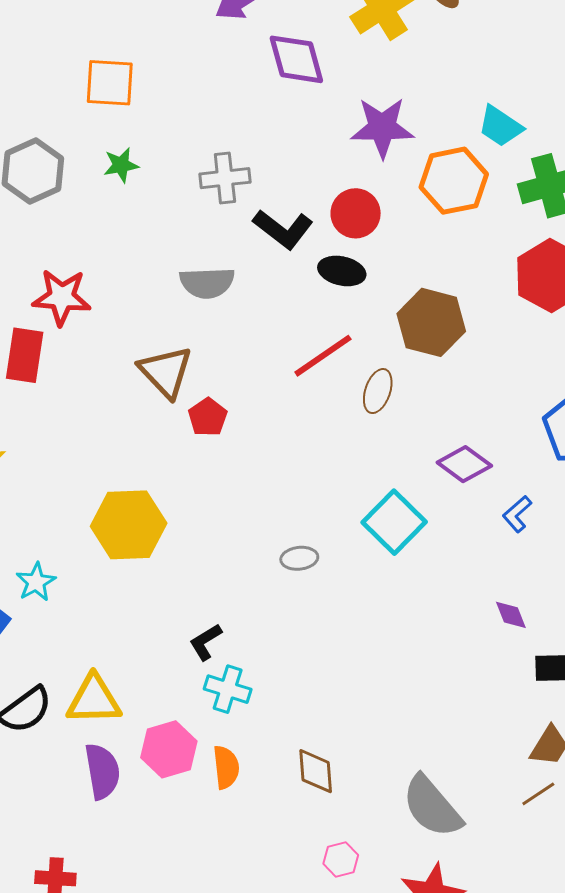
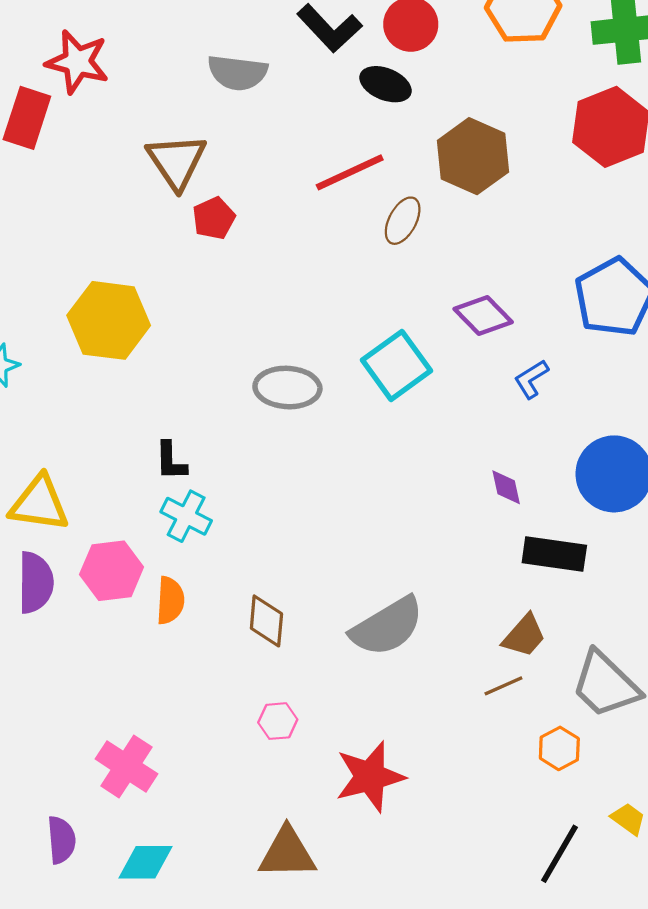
gray ellipse: (299, 558) -> (287, 388), size x1.6
black L-shape: (206, 642) -> (171, 461), turned -69
gray semicircle: (432, 807) -> (387, 627), moved, turned -90

